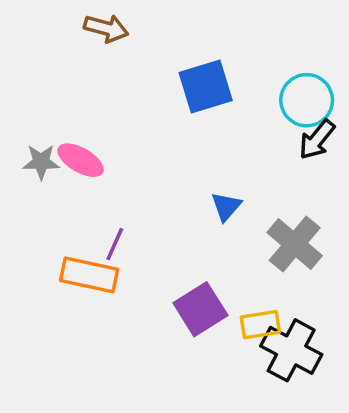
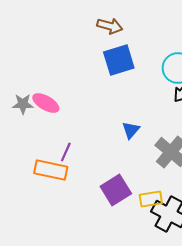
brown arrow: (106, 28) -> (110, 26), moved

